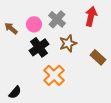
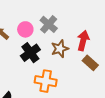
red arrow: (91, 16) -> (83, 41), moved
orange cross: (54, 75) -> (46, 81), turned -35

